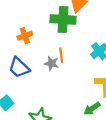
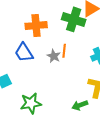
orange cross: (25, 36) -> (36, 26), size x1.5

